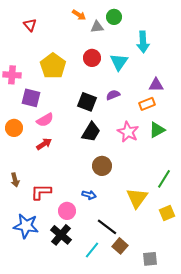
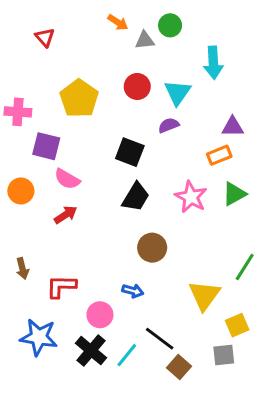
purple semicircle: (113, 95) -> (169, 125), moved
pink semicircle: (45, 120) -> (67, 179), turned 60
yellow square: (167, 213) -> (237, 325), moved
cyan line: (92, 250) -> (127, 355), moved
gray square: (150, 259) -> (224, 355), moved

